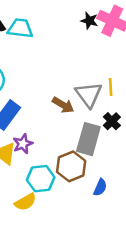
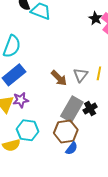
gray triangle: (89, 95) -> (81, 75), size x0.7
black cross: (112, 121) -> (90, 109), moved
brown hexagon: (71, 166) -> (66, 131), moved

